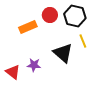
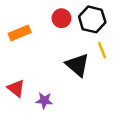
orange rectangle: (28, 27) -> (20, 33), moved
purple star: (34, 65) -> (44, 101), moved

